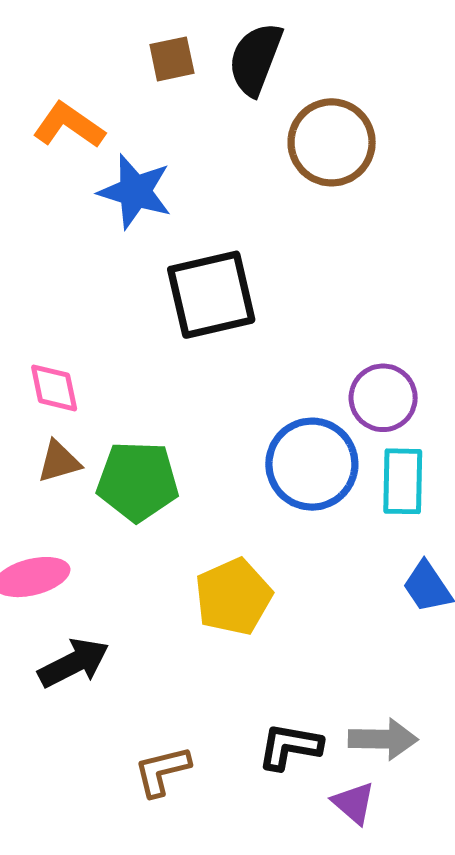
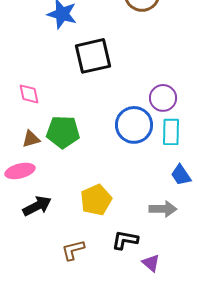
brown triangle: (59, 462) -> (31, 139), moved
yellow pentagon: (233, 597) -> (96, 200), moved
gray arrow: (383, 739) -> (163, 209), moved

